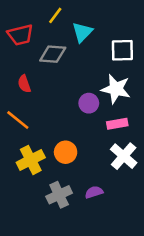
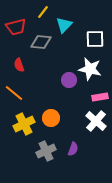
pink rectangle: (117, 124) -> (100, 97), moved
purple semicircle: (94, 192) -> (73, 149), turned 128

